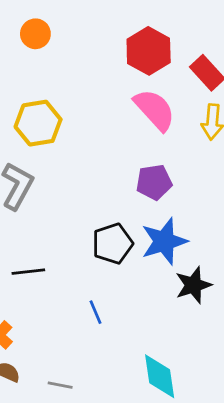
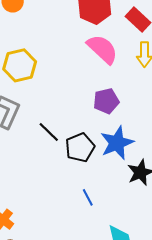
black line: (28, 272) -> (49, 132), moved, turned 55
blue line: (95, 312) -> (88, 197), moved

